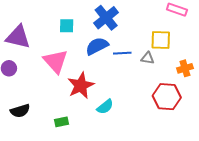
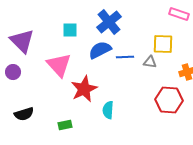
purple triangle: (18, 37) -> (22, 41), turned 32
cyan semicircle: (105, 107) -> (108, 110), turned 132

